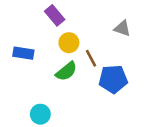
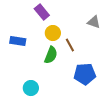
green semicircle: (66, 71) -> (51, 55), turned -30
blue pentagon: (113, 79) -> (85, 74), moved

